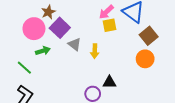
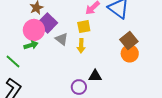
yellow square: (109, 25) -> (84, 27), moved
pink circle: (34, 29) -> (34, 30), moved
brown square: (149, 36) -> (129, 41), moved

